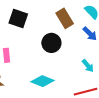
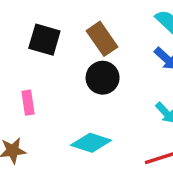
brown rectangle: (65, 18) -> (102, 39), moved

